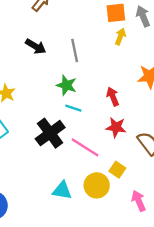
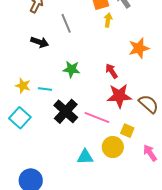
gray line: (75, 51) -> (66, 23), moved
cyan line: (73, 108) -> (45, 89), moved
red star: (116, 127) -> (119, 96), size x1.4

